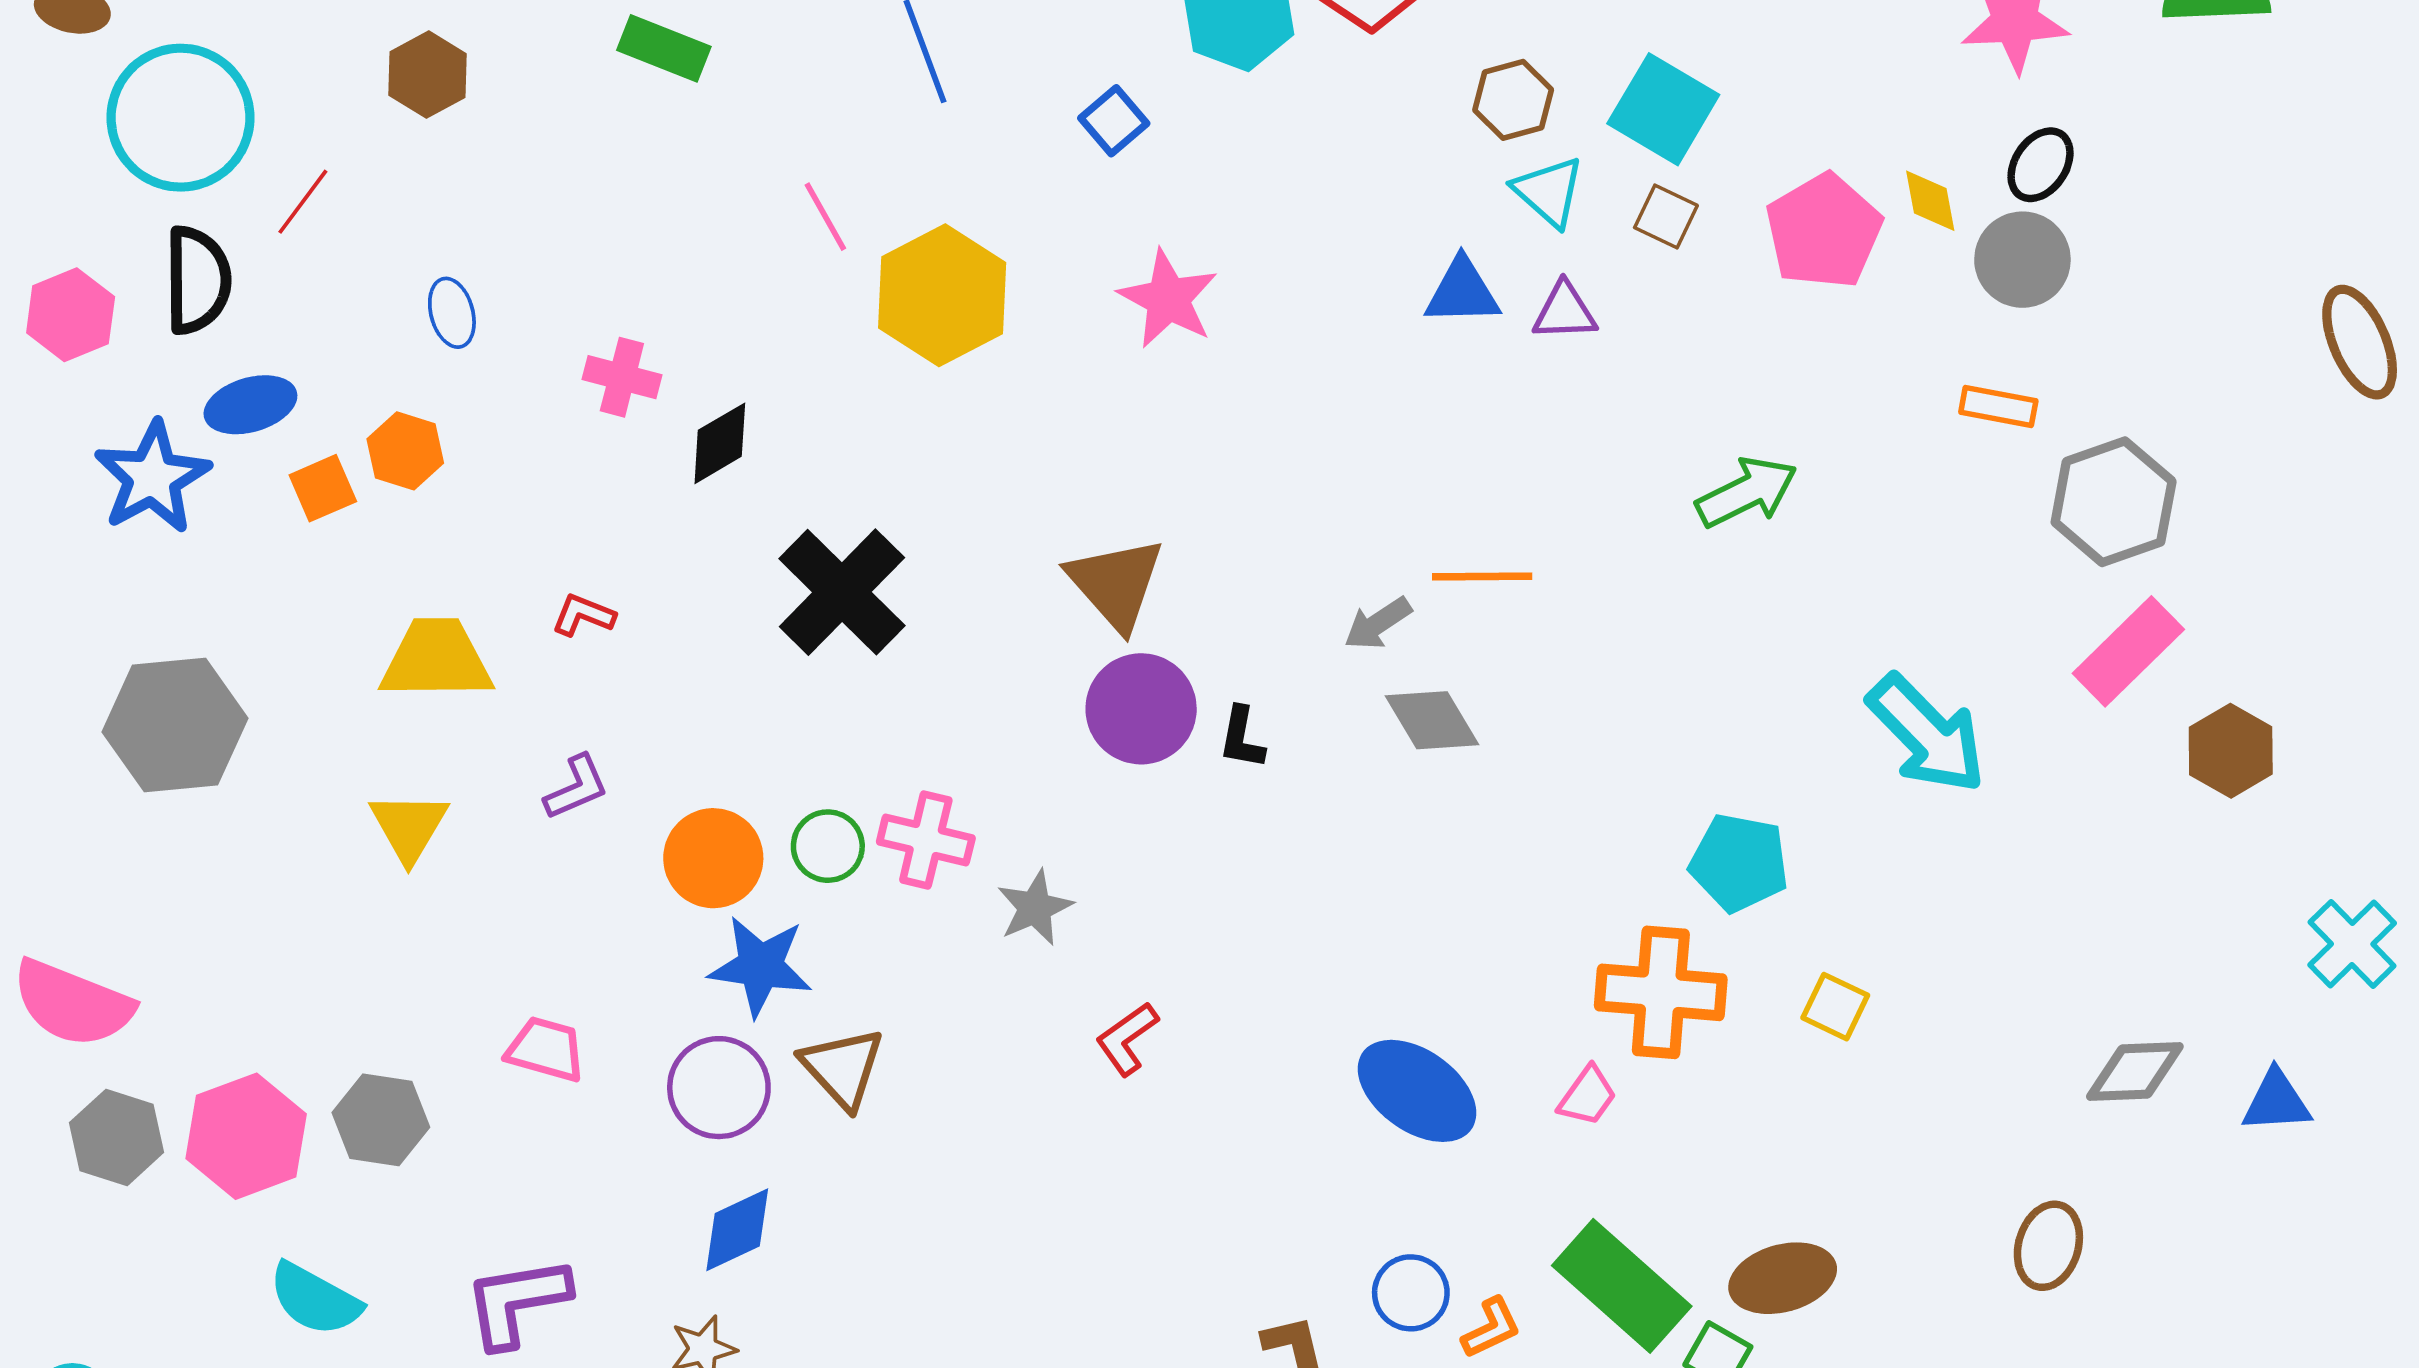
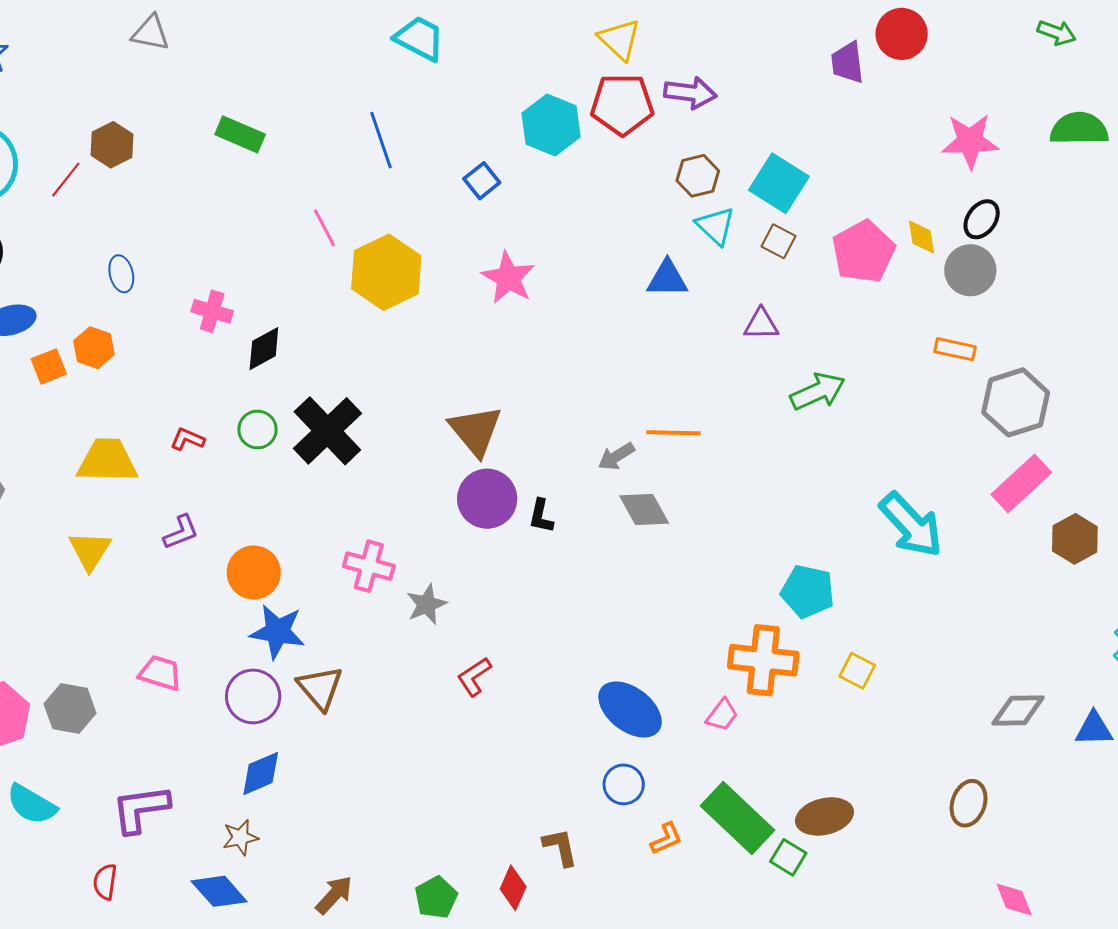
red line: (303, 202) -> (66, 179), moved
purple triangle: (1565, 312) -> (761, 324), moved
green circle: (828, 846) -> (257, 430), moved
blue circle: (1411, 1293) -> (624, 784), moved

